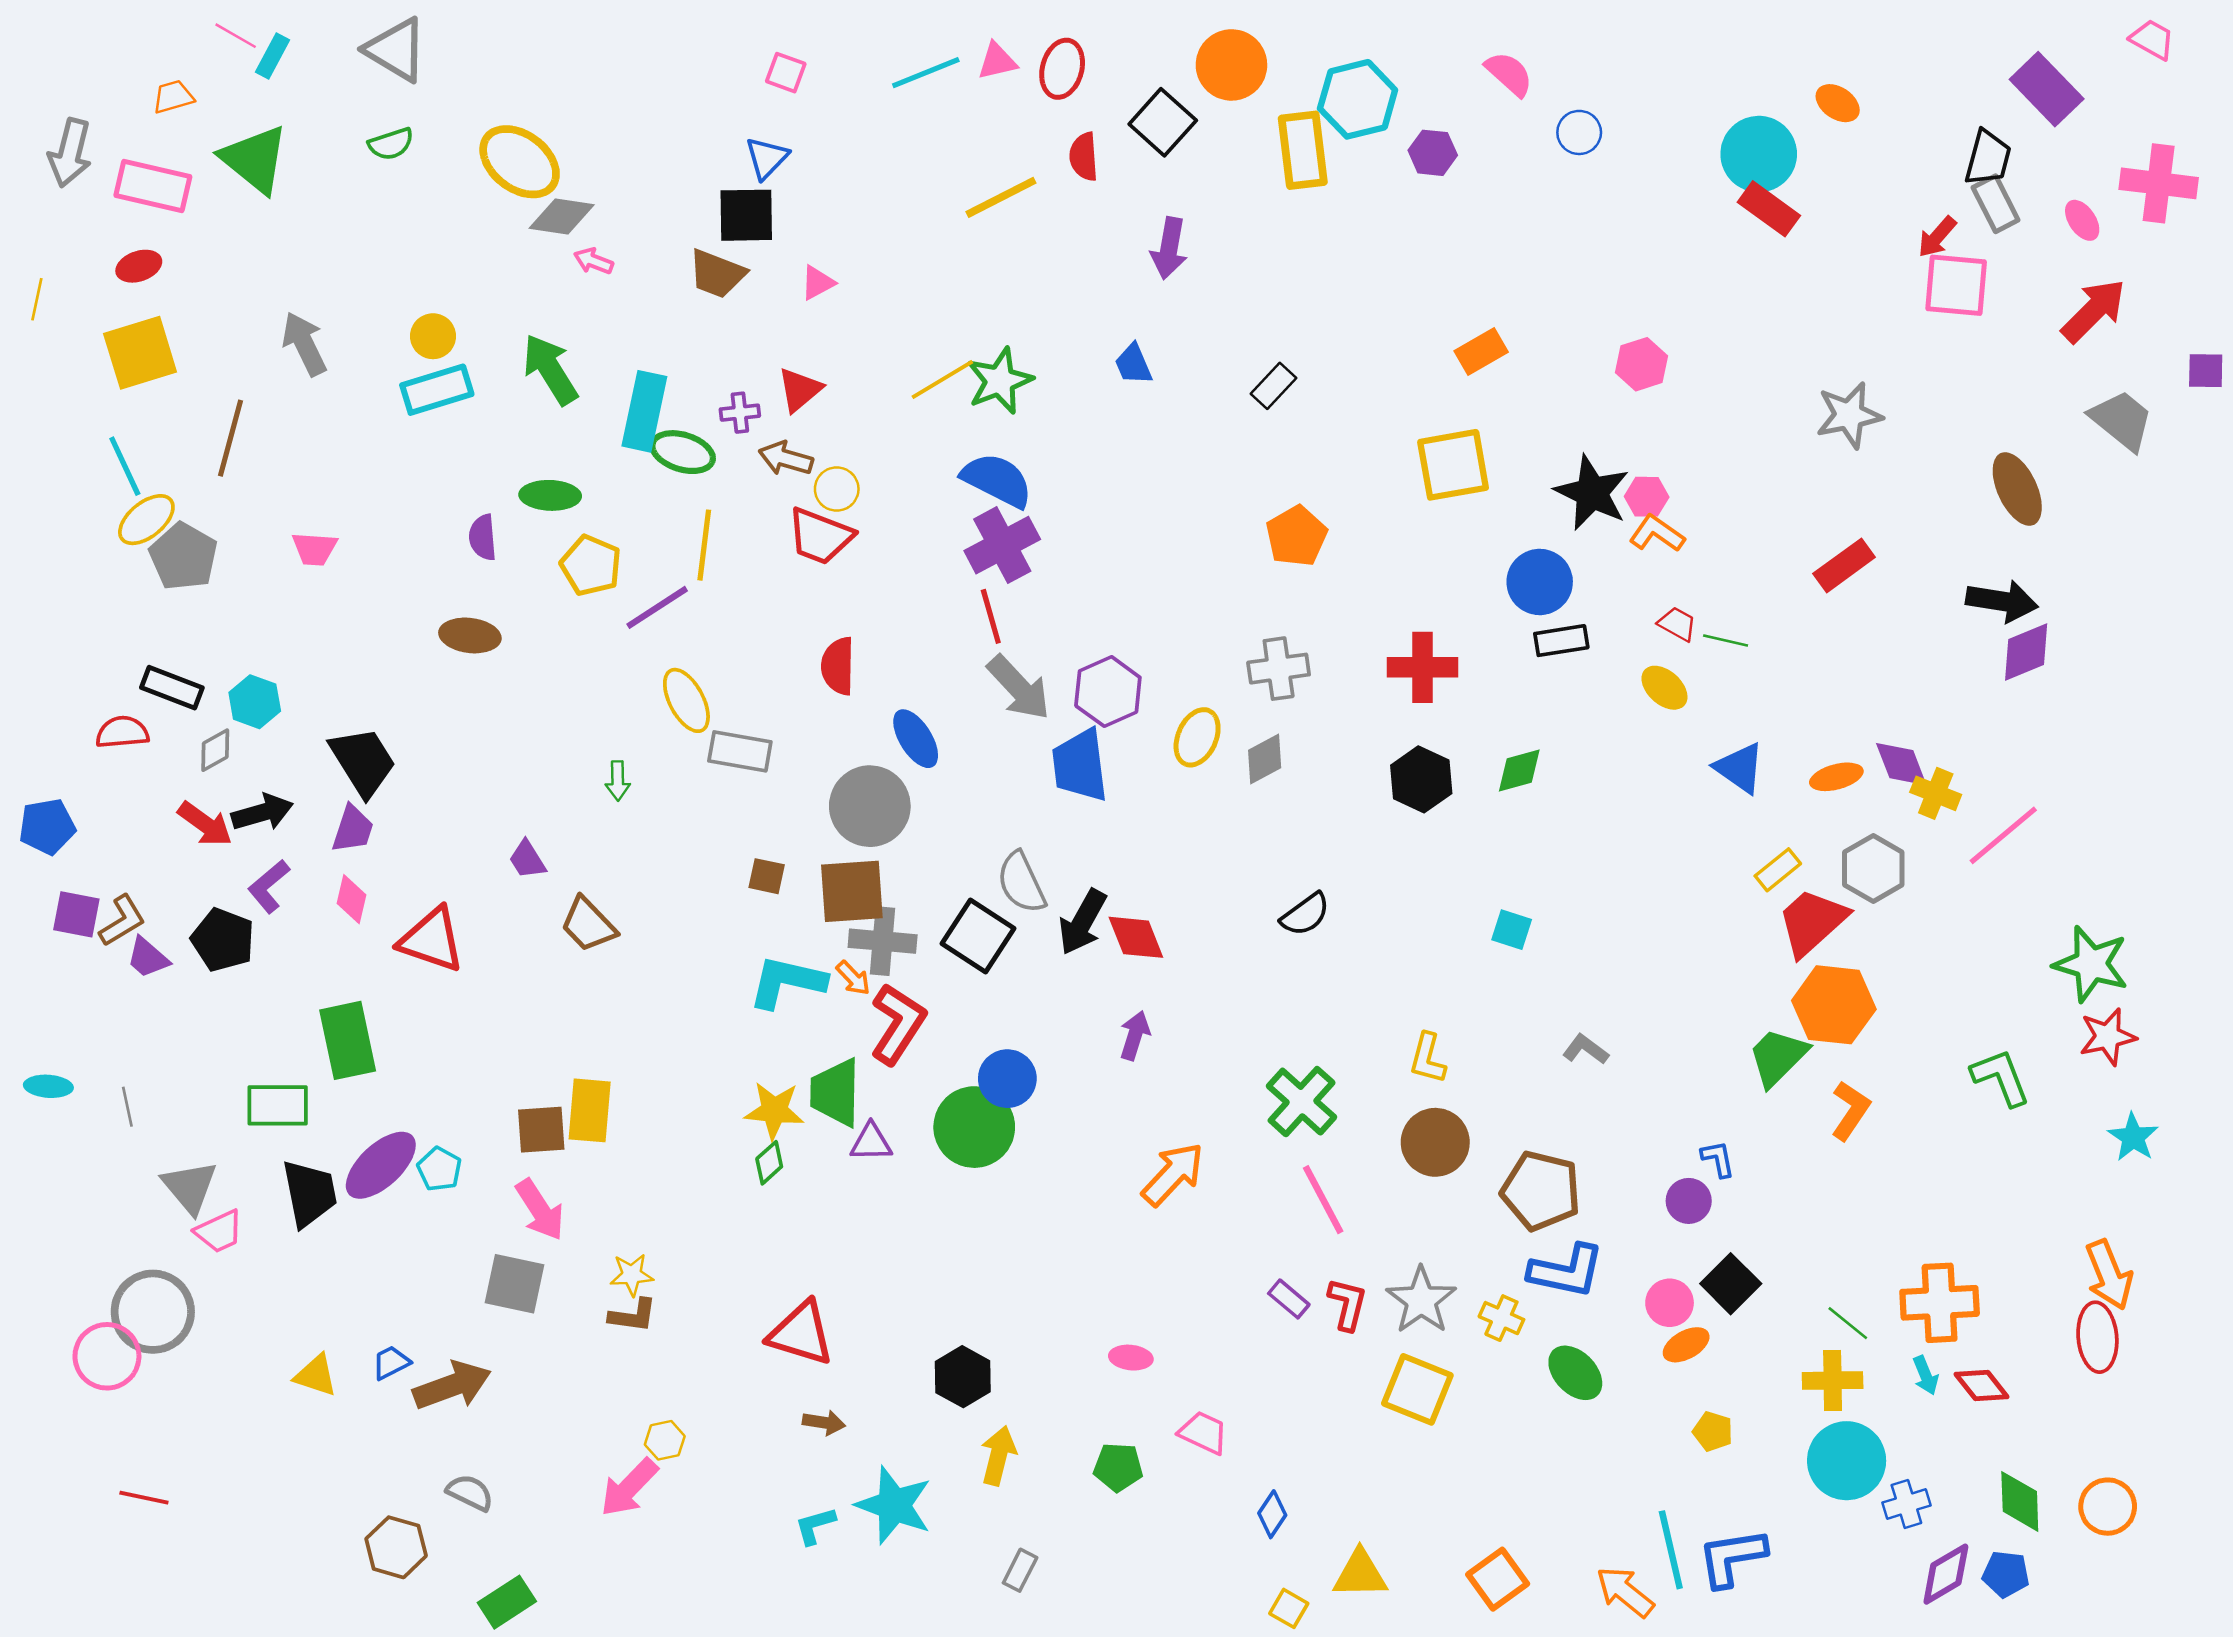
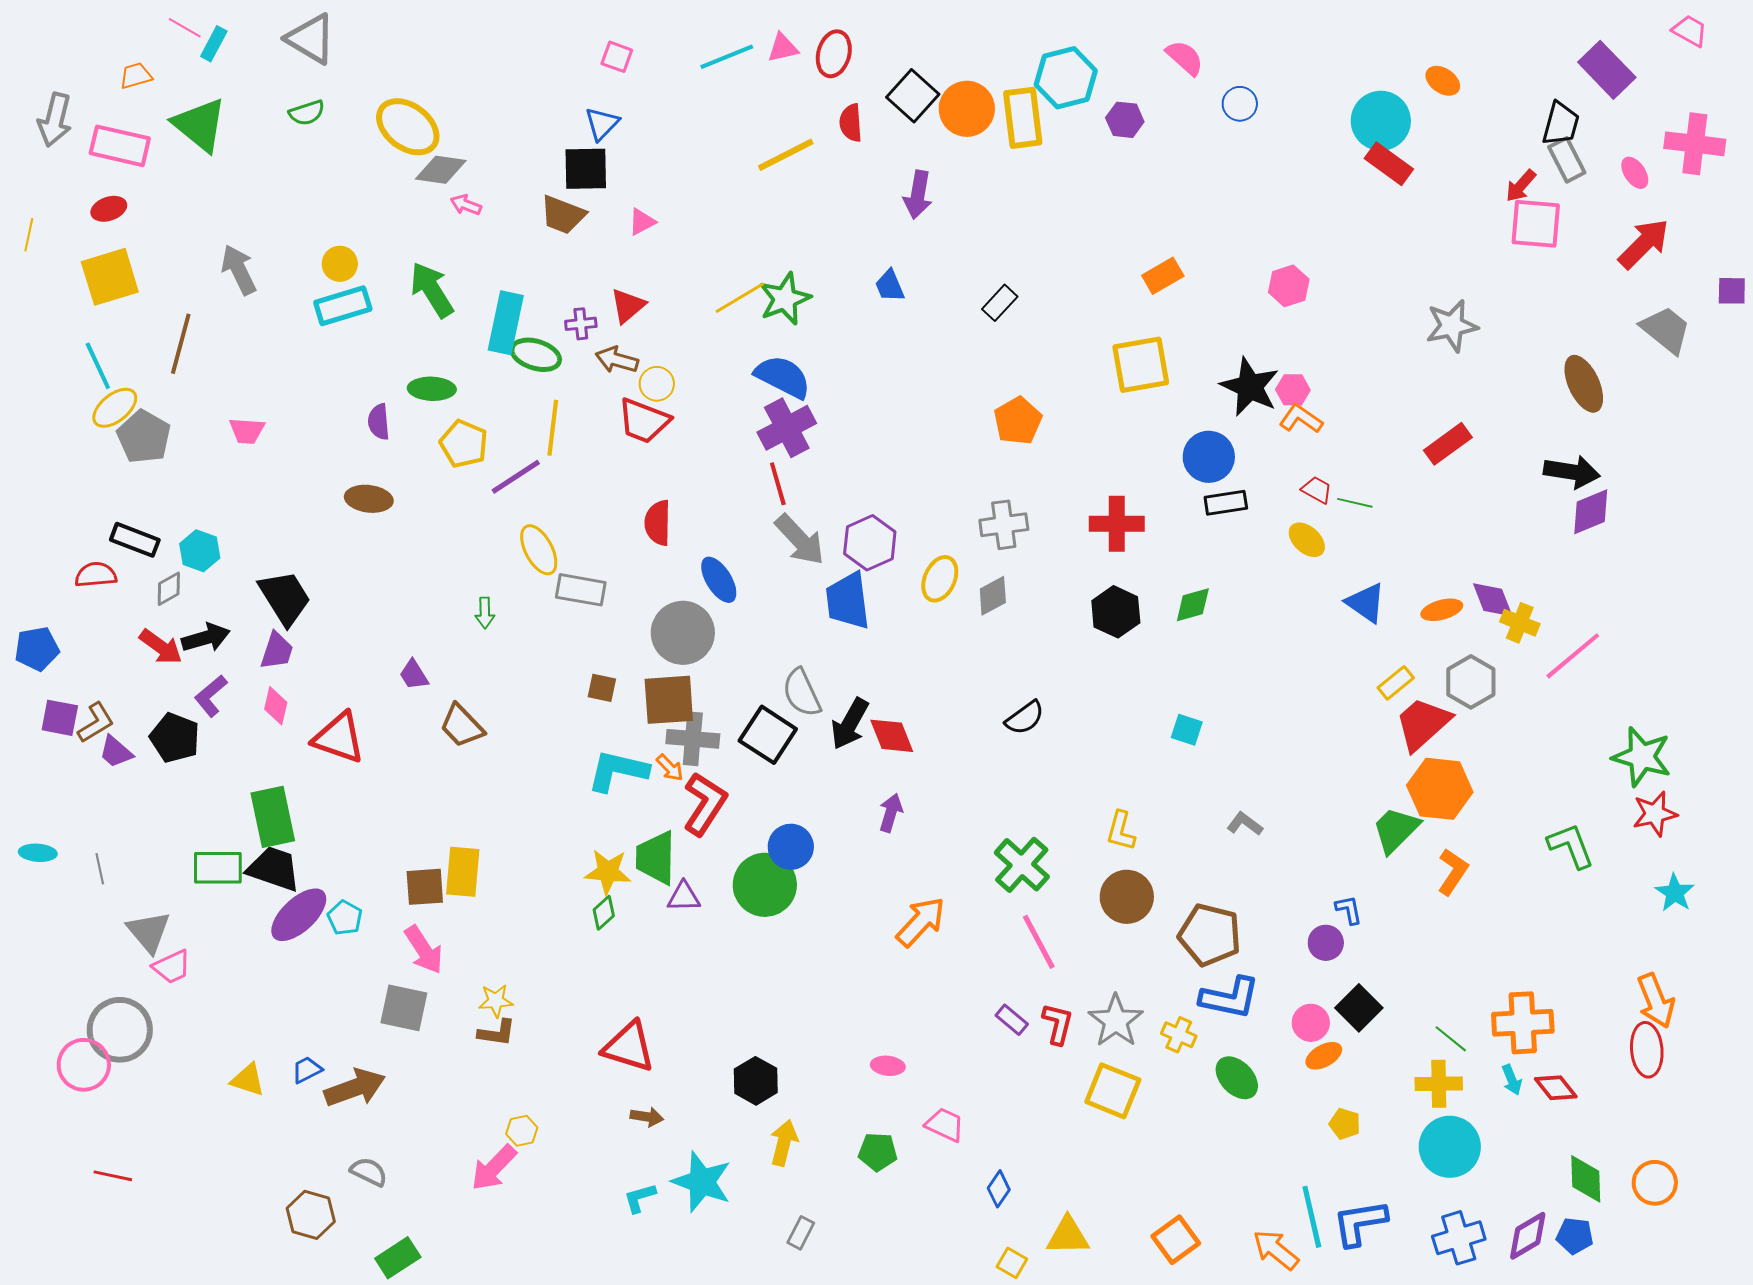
orange circle: (1231, 65) -> (967, 109), moved
black trapezoid: (309, 1193) -> (274, 869), moved, turned -60
blue cross: (1906, 1504) -> (1459, 1238), moved, size x1.4

